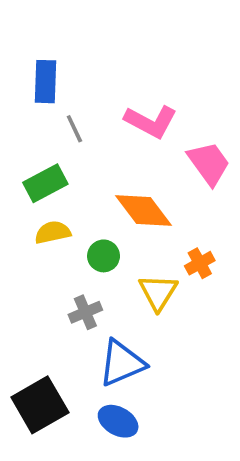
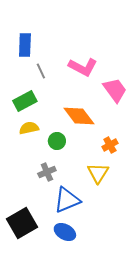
yellow triangle: (158, 292) -> (98, 173), moved

